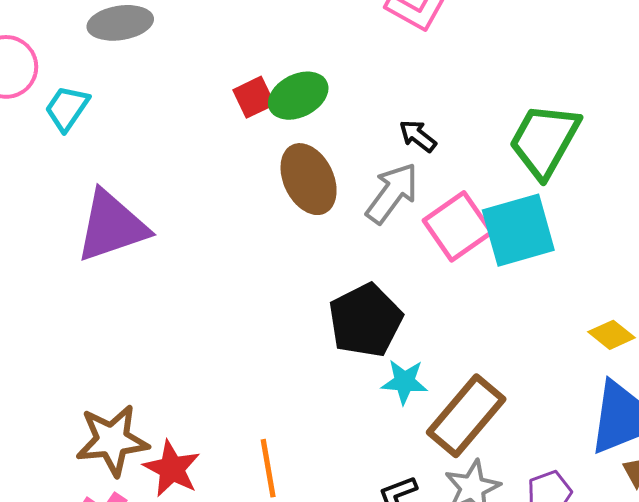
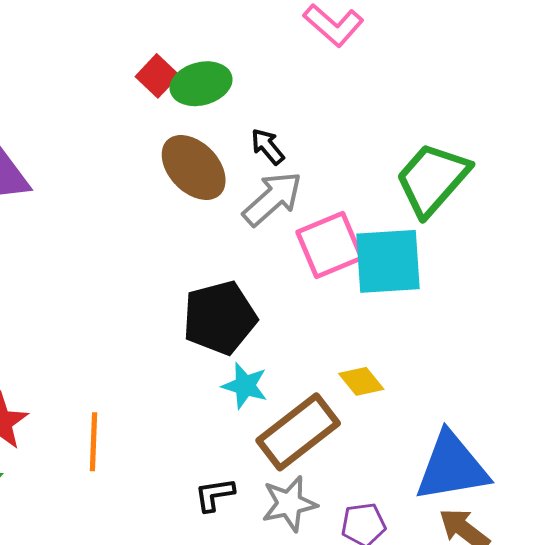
red square: (254, 97) -> (157, 76), turned -33
black arrow: (418, 136) -> (268, 146), moved
brown ellipse: (309, 179) -> (194, 167), turned -30
yellow diamond: (611, 335) -> (361, 381), moved

